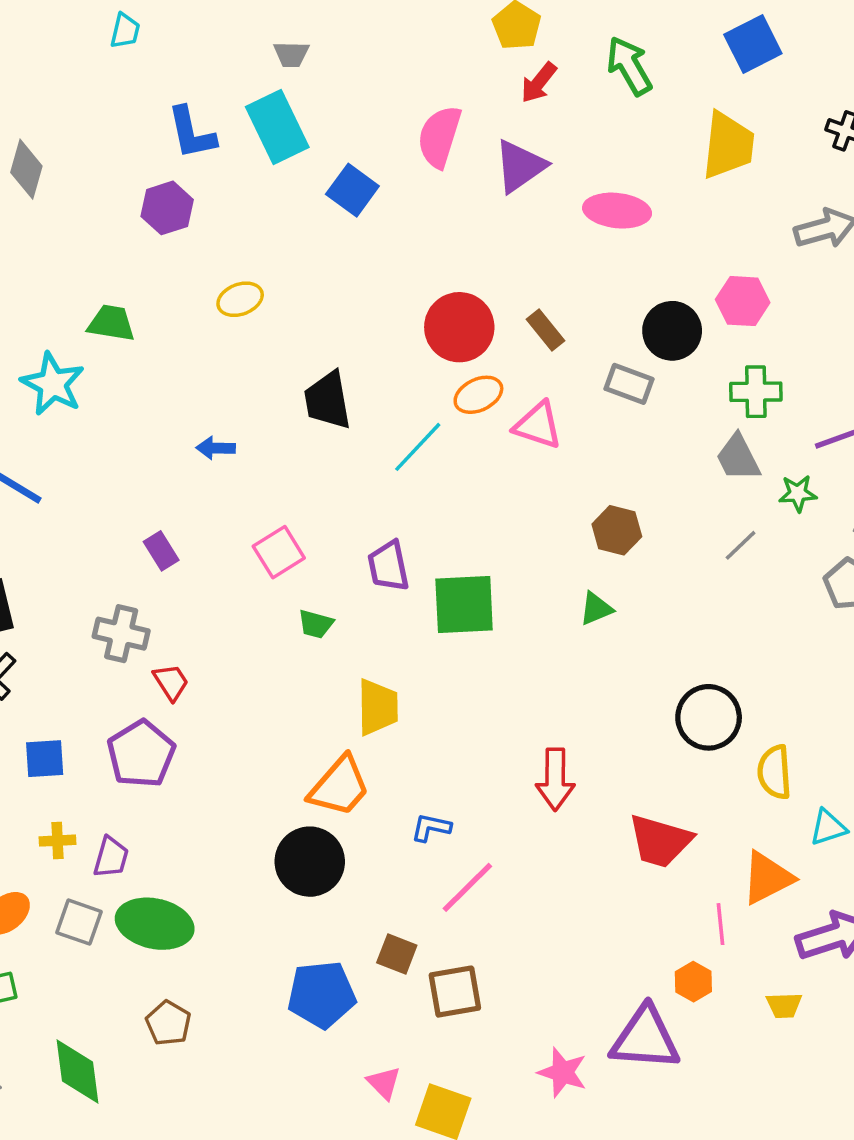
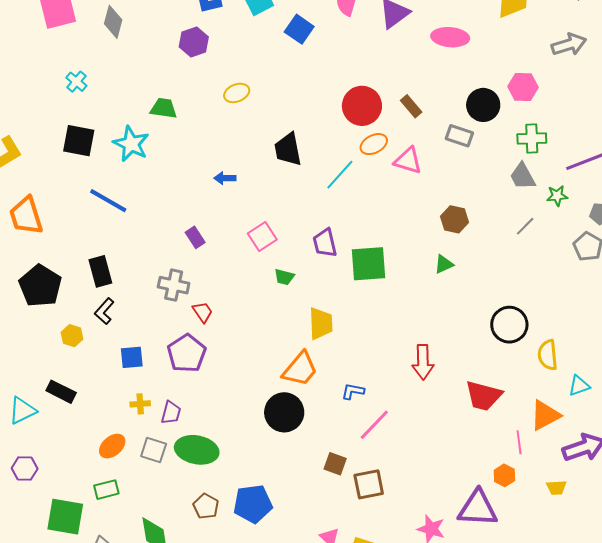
blue pentagon: (322, 995) -> (253, 504), moved

